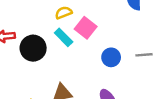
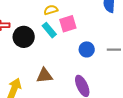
pink square: (86, 28) -> (68, 24), turned 30

